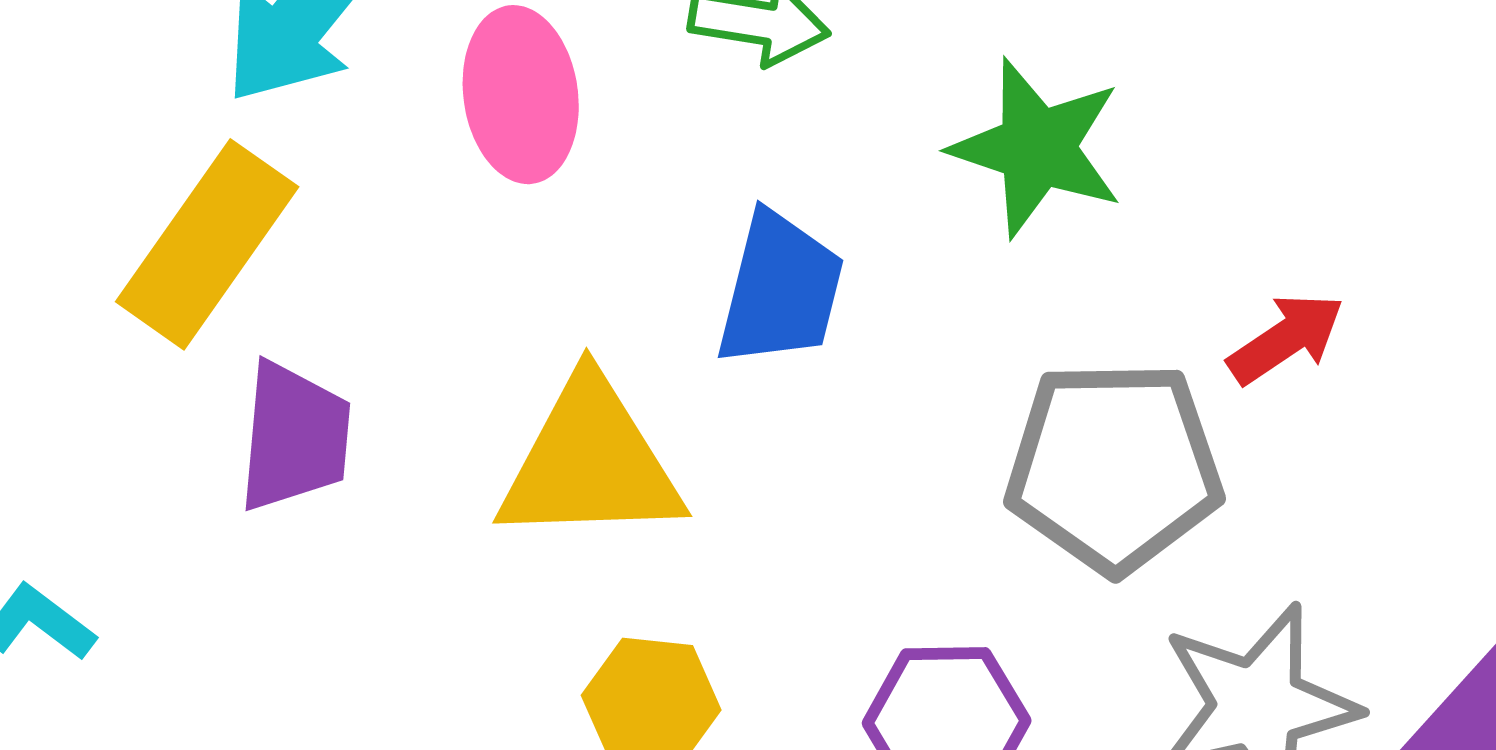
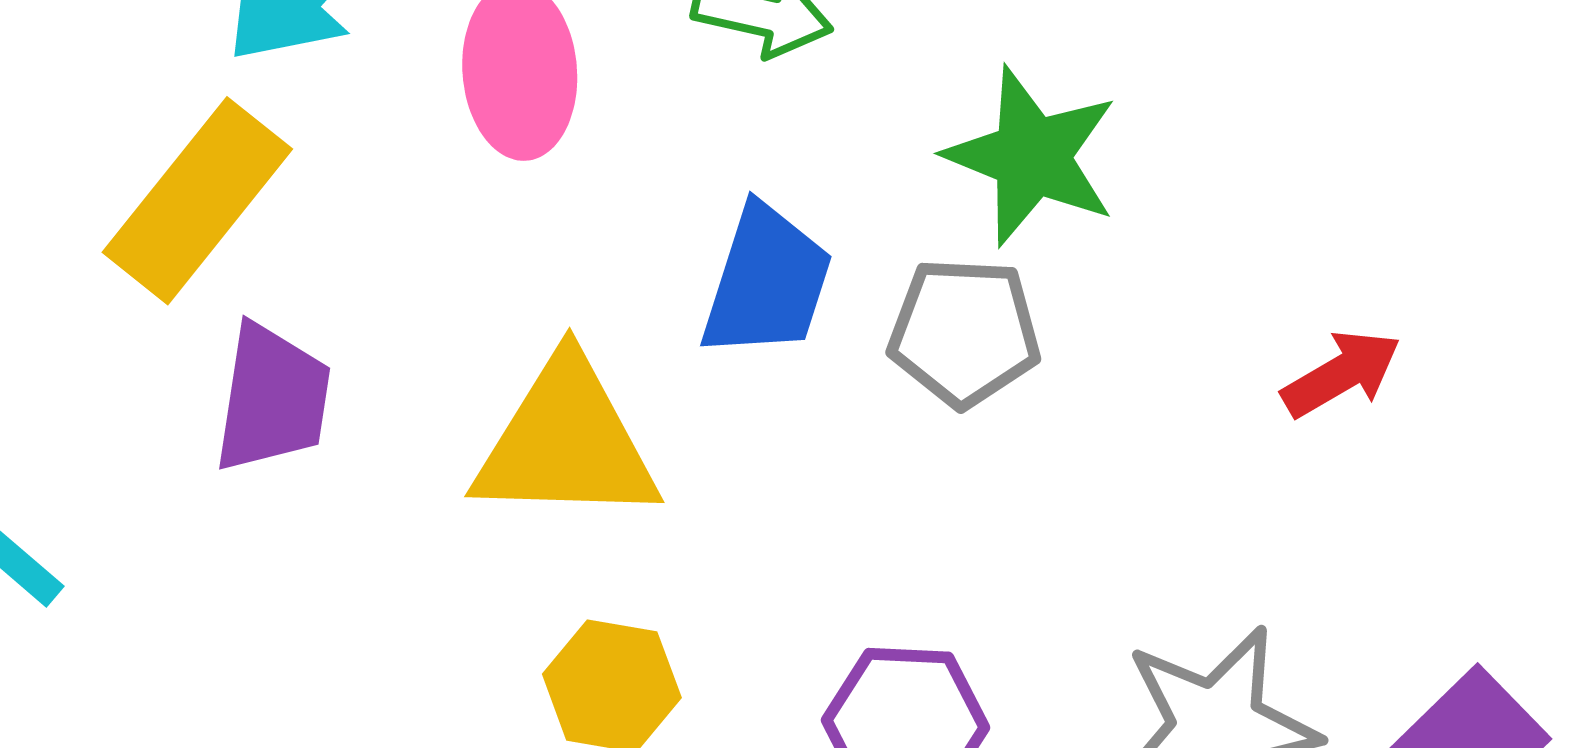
red arrow: (1286, 339) -> (1341, 374), moved
gray pentagon: (1114, 467) -> (964, 332), moved, size x0.7

